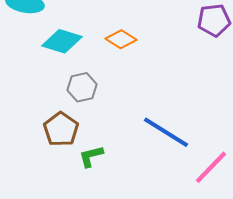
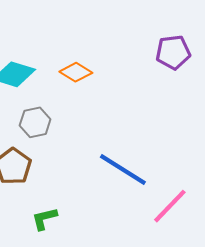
green L-shape: (91, 156) -> (44, 219), moved

